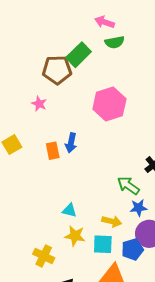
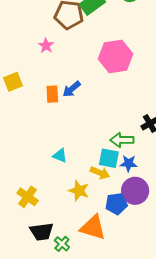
blue arrow: (71, 143) -> (72, 89), turned 30
green arrow: (128, 186) -> (122, 140), turned -45
yellow star: (75, 236) -> (79, 191), moved
cyan square: (103, 244) -> (109, 158), moved

